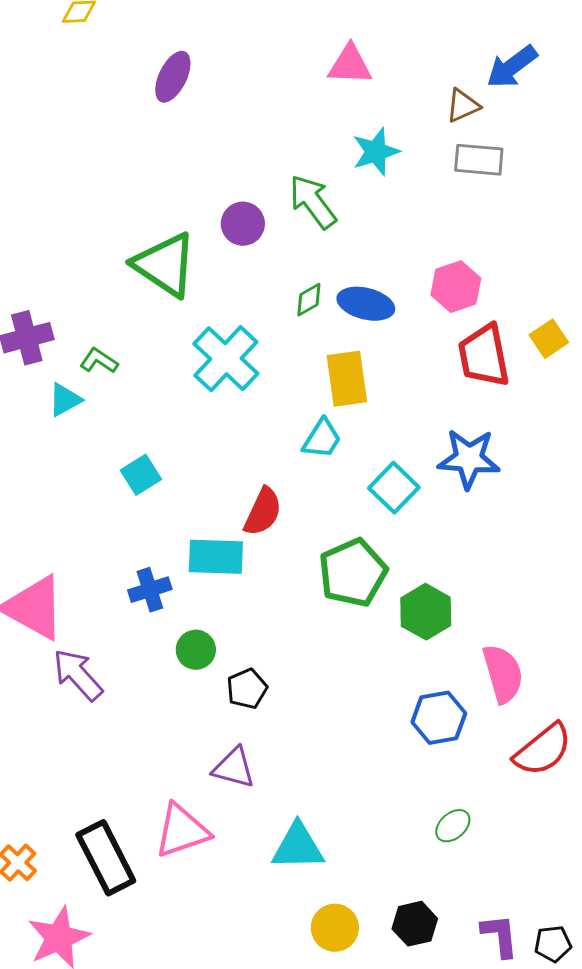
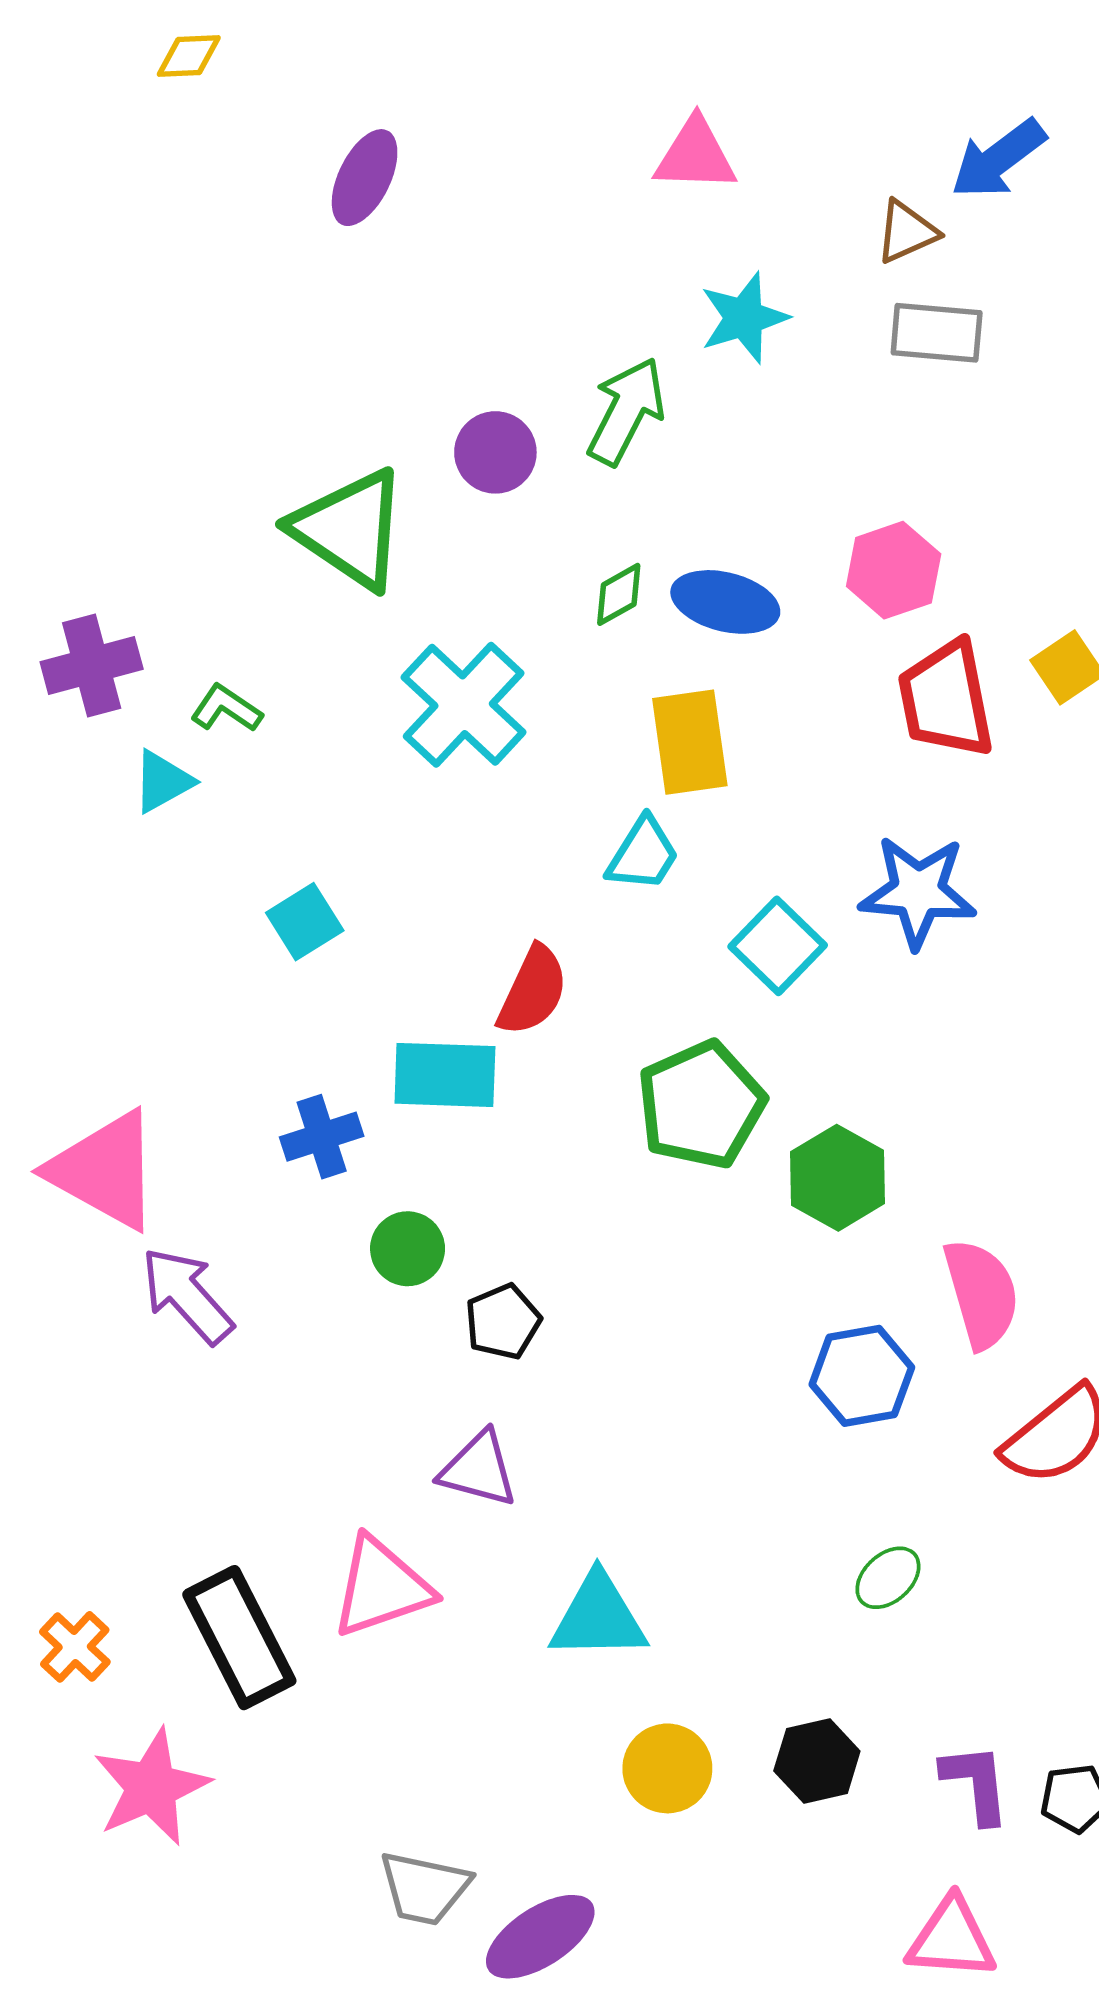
green arrow: (313, 202) -> (626, 411), turned 64

